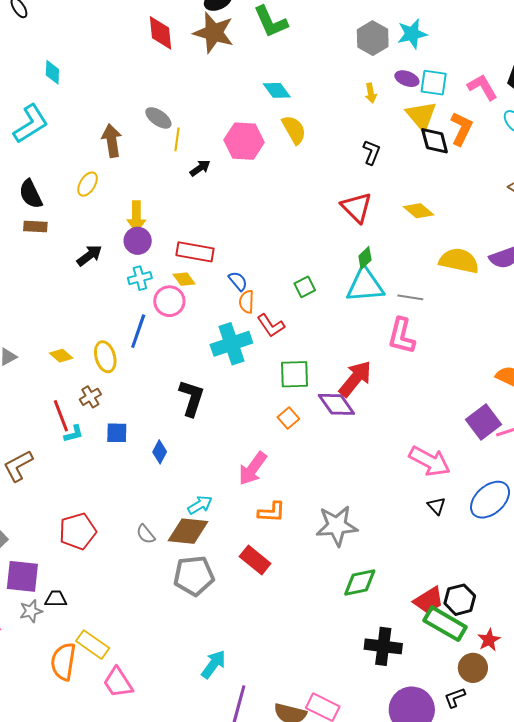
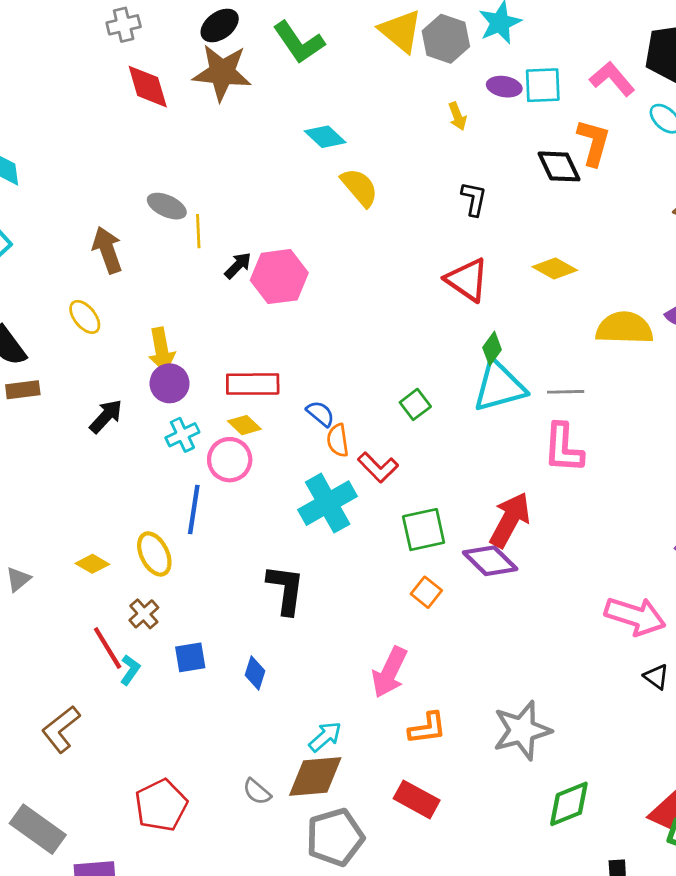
yellow triangle: (421, 116) -> (401, 31), moved
pink hexagon: (244, 141) -> (279, 277), moved
yellow ellipse: (88, 184) -> (85, 317), turned -60
cyan L-shape: (74, 434) -> (130, 670), turned -30

